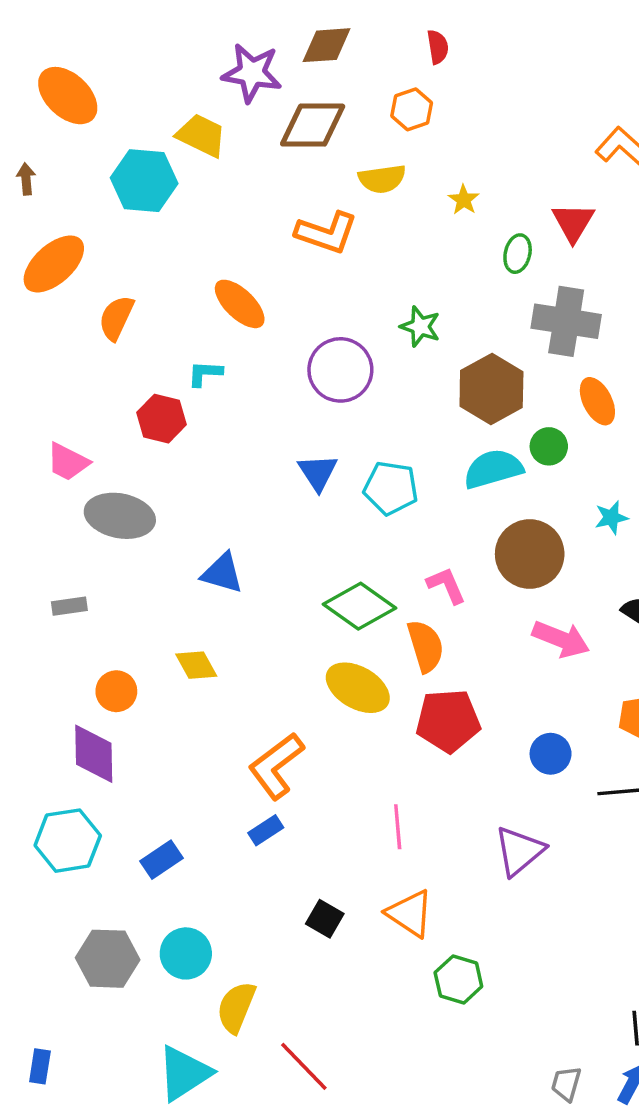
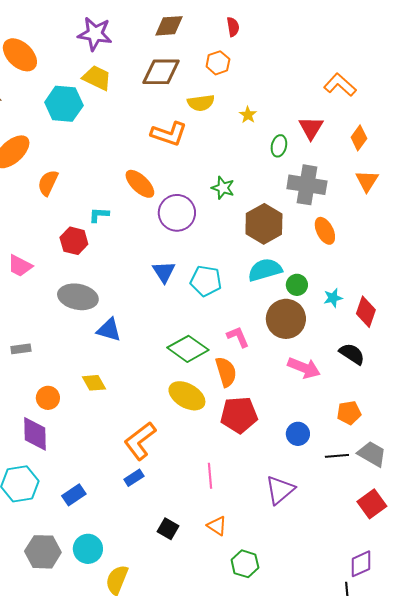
purple star: (252, 73) -> (95, 34), moved
orange ellipse: (240, 304) -> (140, 184), moved
green circle: (549, 446) -> (297, 285), moved
gray ellipse: (120, 516) -> (78, 297), moved
orange triangle: (410, 914) -> (217, 526), size x0.7

